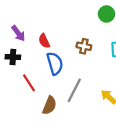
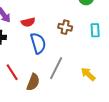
red semicircle: (44, 41) -> (28, 22), turned -80
red line: (29, 83) -> (12, 72), moved

